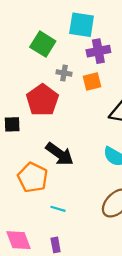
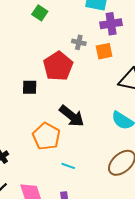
green square: (43, 44) -> (40, 13), moved, size x0.7

